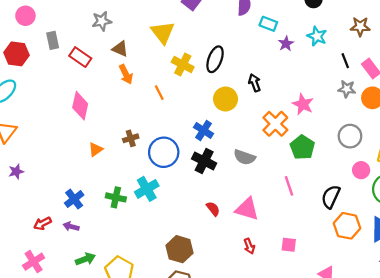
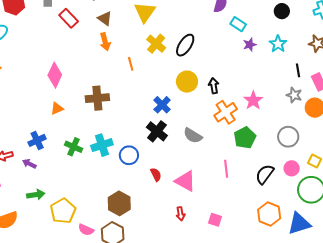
black arrow: (255, 83) -> (214, 86), moved
pink diamond: (80, 106) -> (55, 75), moved
brown cross: (131, 138) -> (97, 98), size x1.6
orange triangle: (96, 150) -> (57, 109), moved
blue circle: (164, 152) -> (129, 155), moved, size x0.7
black semicircle: (331, 197) -> (265, 174), moved

